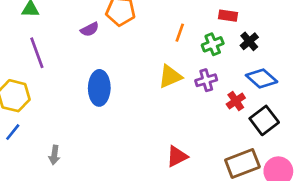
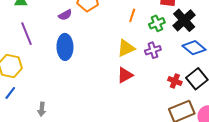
black cross: (249, 41) -> (184, 20), size x1.6
blue ellipse: (99, 88) -> (65, 47), moved
red cross: (236, 101) -> (175, 81), moved, turned -32
red triangle: (177, 156) -> (125, 75), moved

